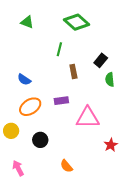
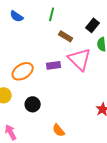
brown rectangle: (73, 71) -> (66, 36), turned -48
blue semicircle: (24, 80) -> (17, 16), moved
pink triangle: (88, 118) -> (80, 59), moved, turned 45

